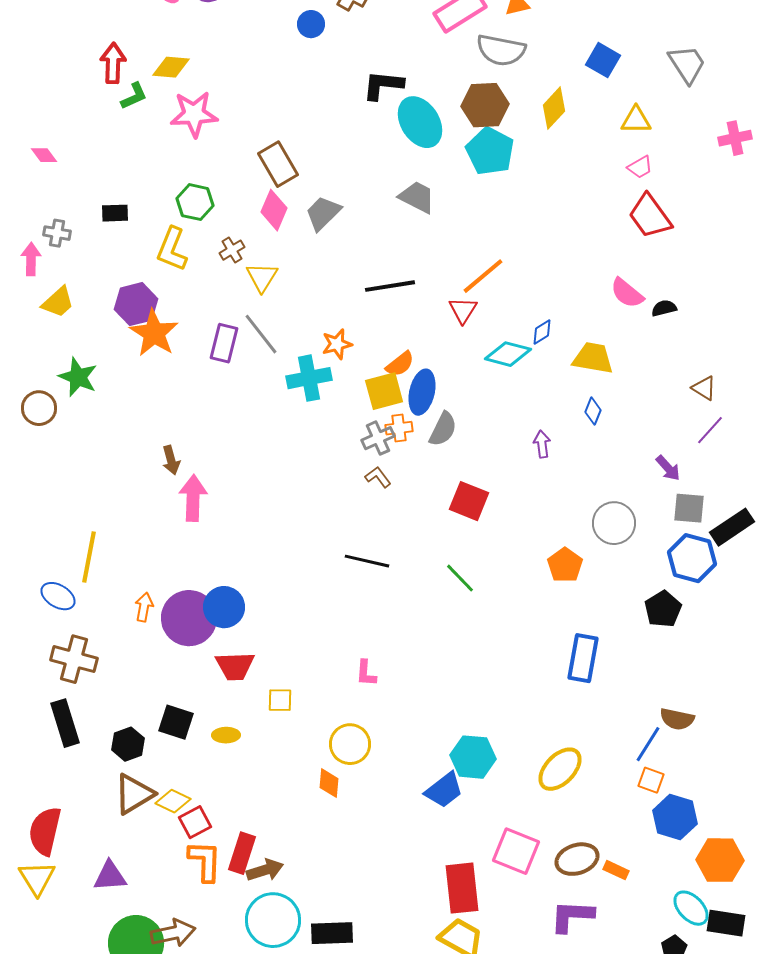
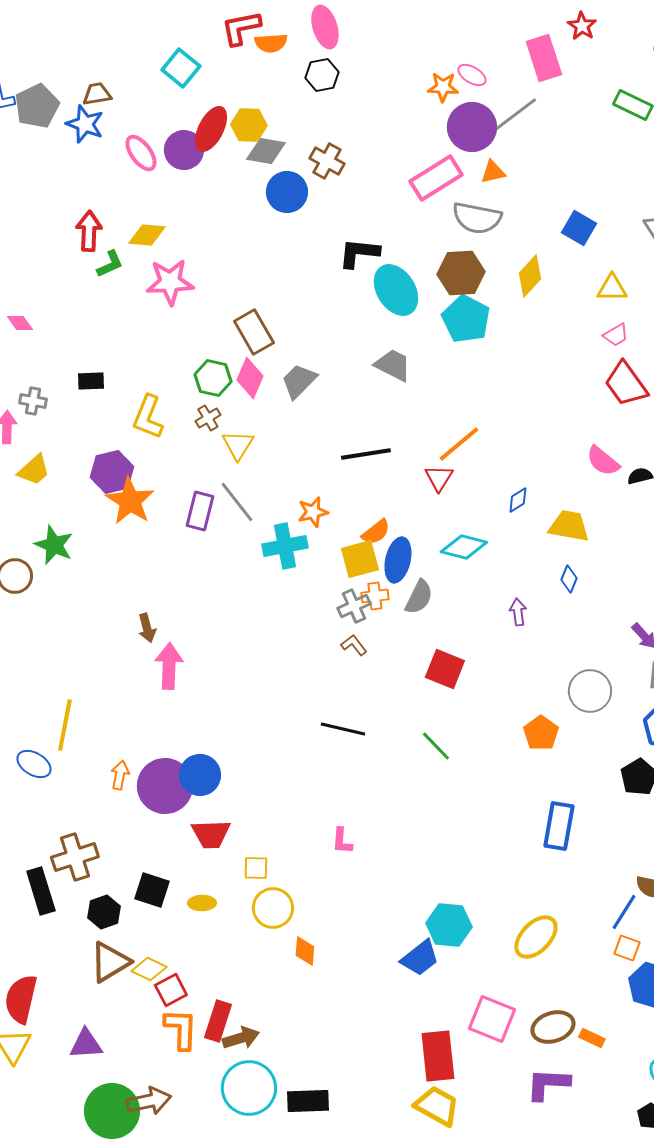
blue circle: (311, 24) -> (287, 192), size x1.5
green hexagon: (195, 202) -> (213, 378), moved
cyan diamond: (508, 354) -> (464, 547), moved
brown cross: (74, 659) -> (75, 857), moved, turned -33
yellow circle: (350, 744) -> (273, 908), moved

